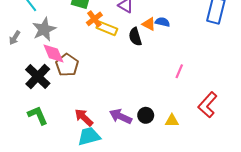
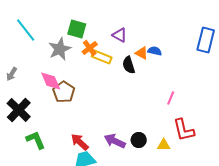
gray star: (44, 29) -> (60, 49), moved
gray arrow: (15, 38) -> (12, 74), moved
black cross: (38, 77) -> (19, 110), moved
red L-shape: (208, 105) -> (184, 130), moved, turned -55

